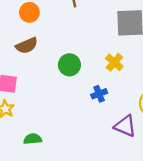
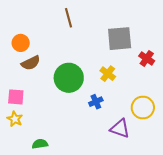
orange circle: (29, 12) -> (21, 43), moved
green circle: (69, 65) -> (69, 78), size x1.5

